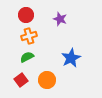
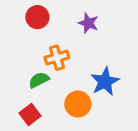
orange cross: (29, 36) -> (57, 58), moved
orange circle: (47, 80) -> (78, 104), moved

